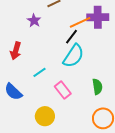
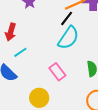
cyan line: (40, 72) -> (20, 52), moved

